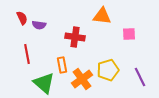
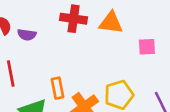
red cross: (75, 37) -> (74, 19), moved

